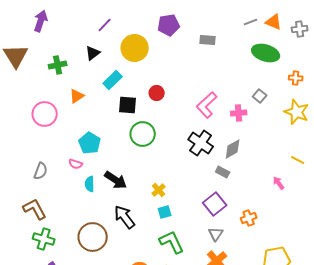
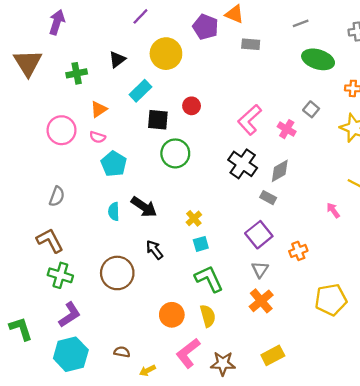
orange triangle: (274, 22) -> (234, 14), moved
purple line: (105, 25) -> (140, 16), moved
purple pentagon: (169, 25) -> (205, 27), turned 30
pink cross: (239, 113) -> (287, 129), turned 35
pink semicircle: (76, 164) -> (98, 137), moved
black arrow: (125, 217) -> (154, 250), size x0.7

